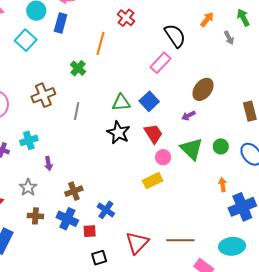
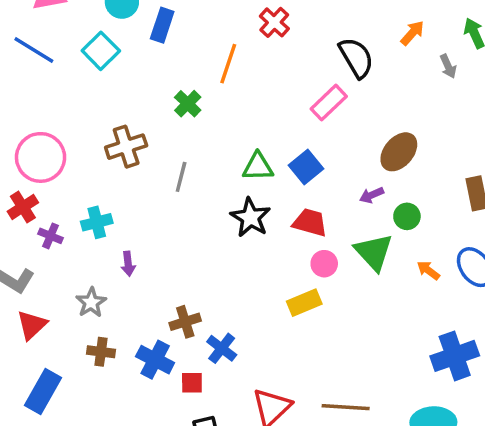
red trapezoid: (153, 134) -> (310, 223), turned -45
green circle: (221, 146) -> (407, 216), moved
orange arrow: (223, 185) -> (428, 270), moved, turned -48
brown cross: (74, 191) -> (185, 322), moved

